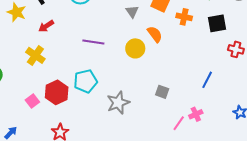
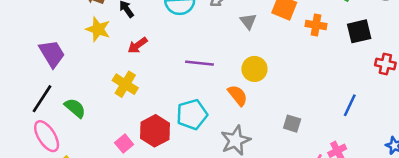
orange semicircle: (155, 34) -> (238, 95), moved

